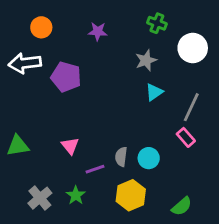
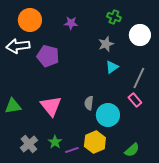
orange circle: (41, 27) -> (30, 20), size x1.5
pink triangle: (70, 146) -> (51, 106), size x1.6
gray semicircle: (121, 157) -> (89, 103), moved
cyan circle: (149, 158) -> (108, 115), size x1.5
purple line: (95, 169) -> (72, 150), moved

